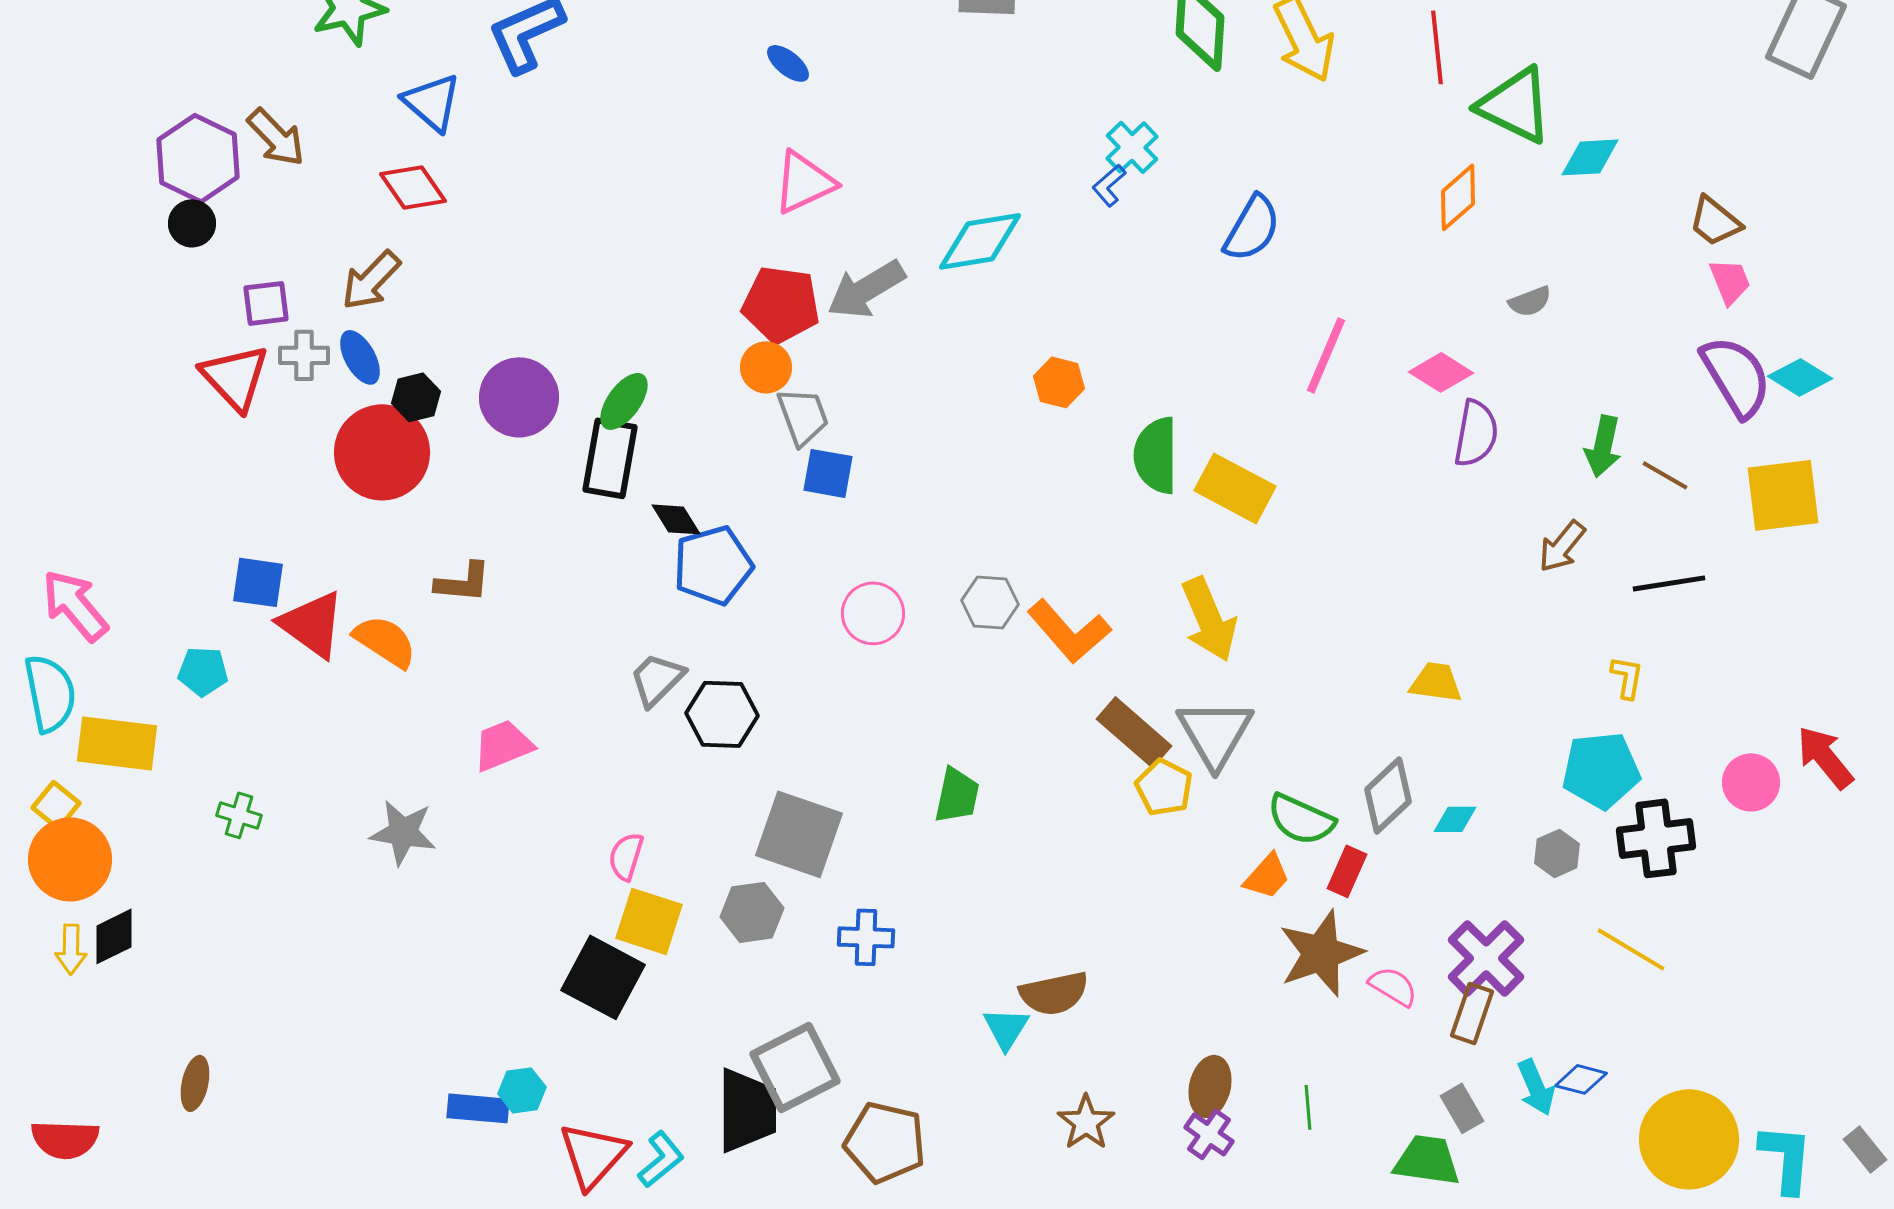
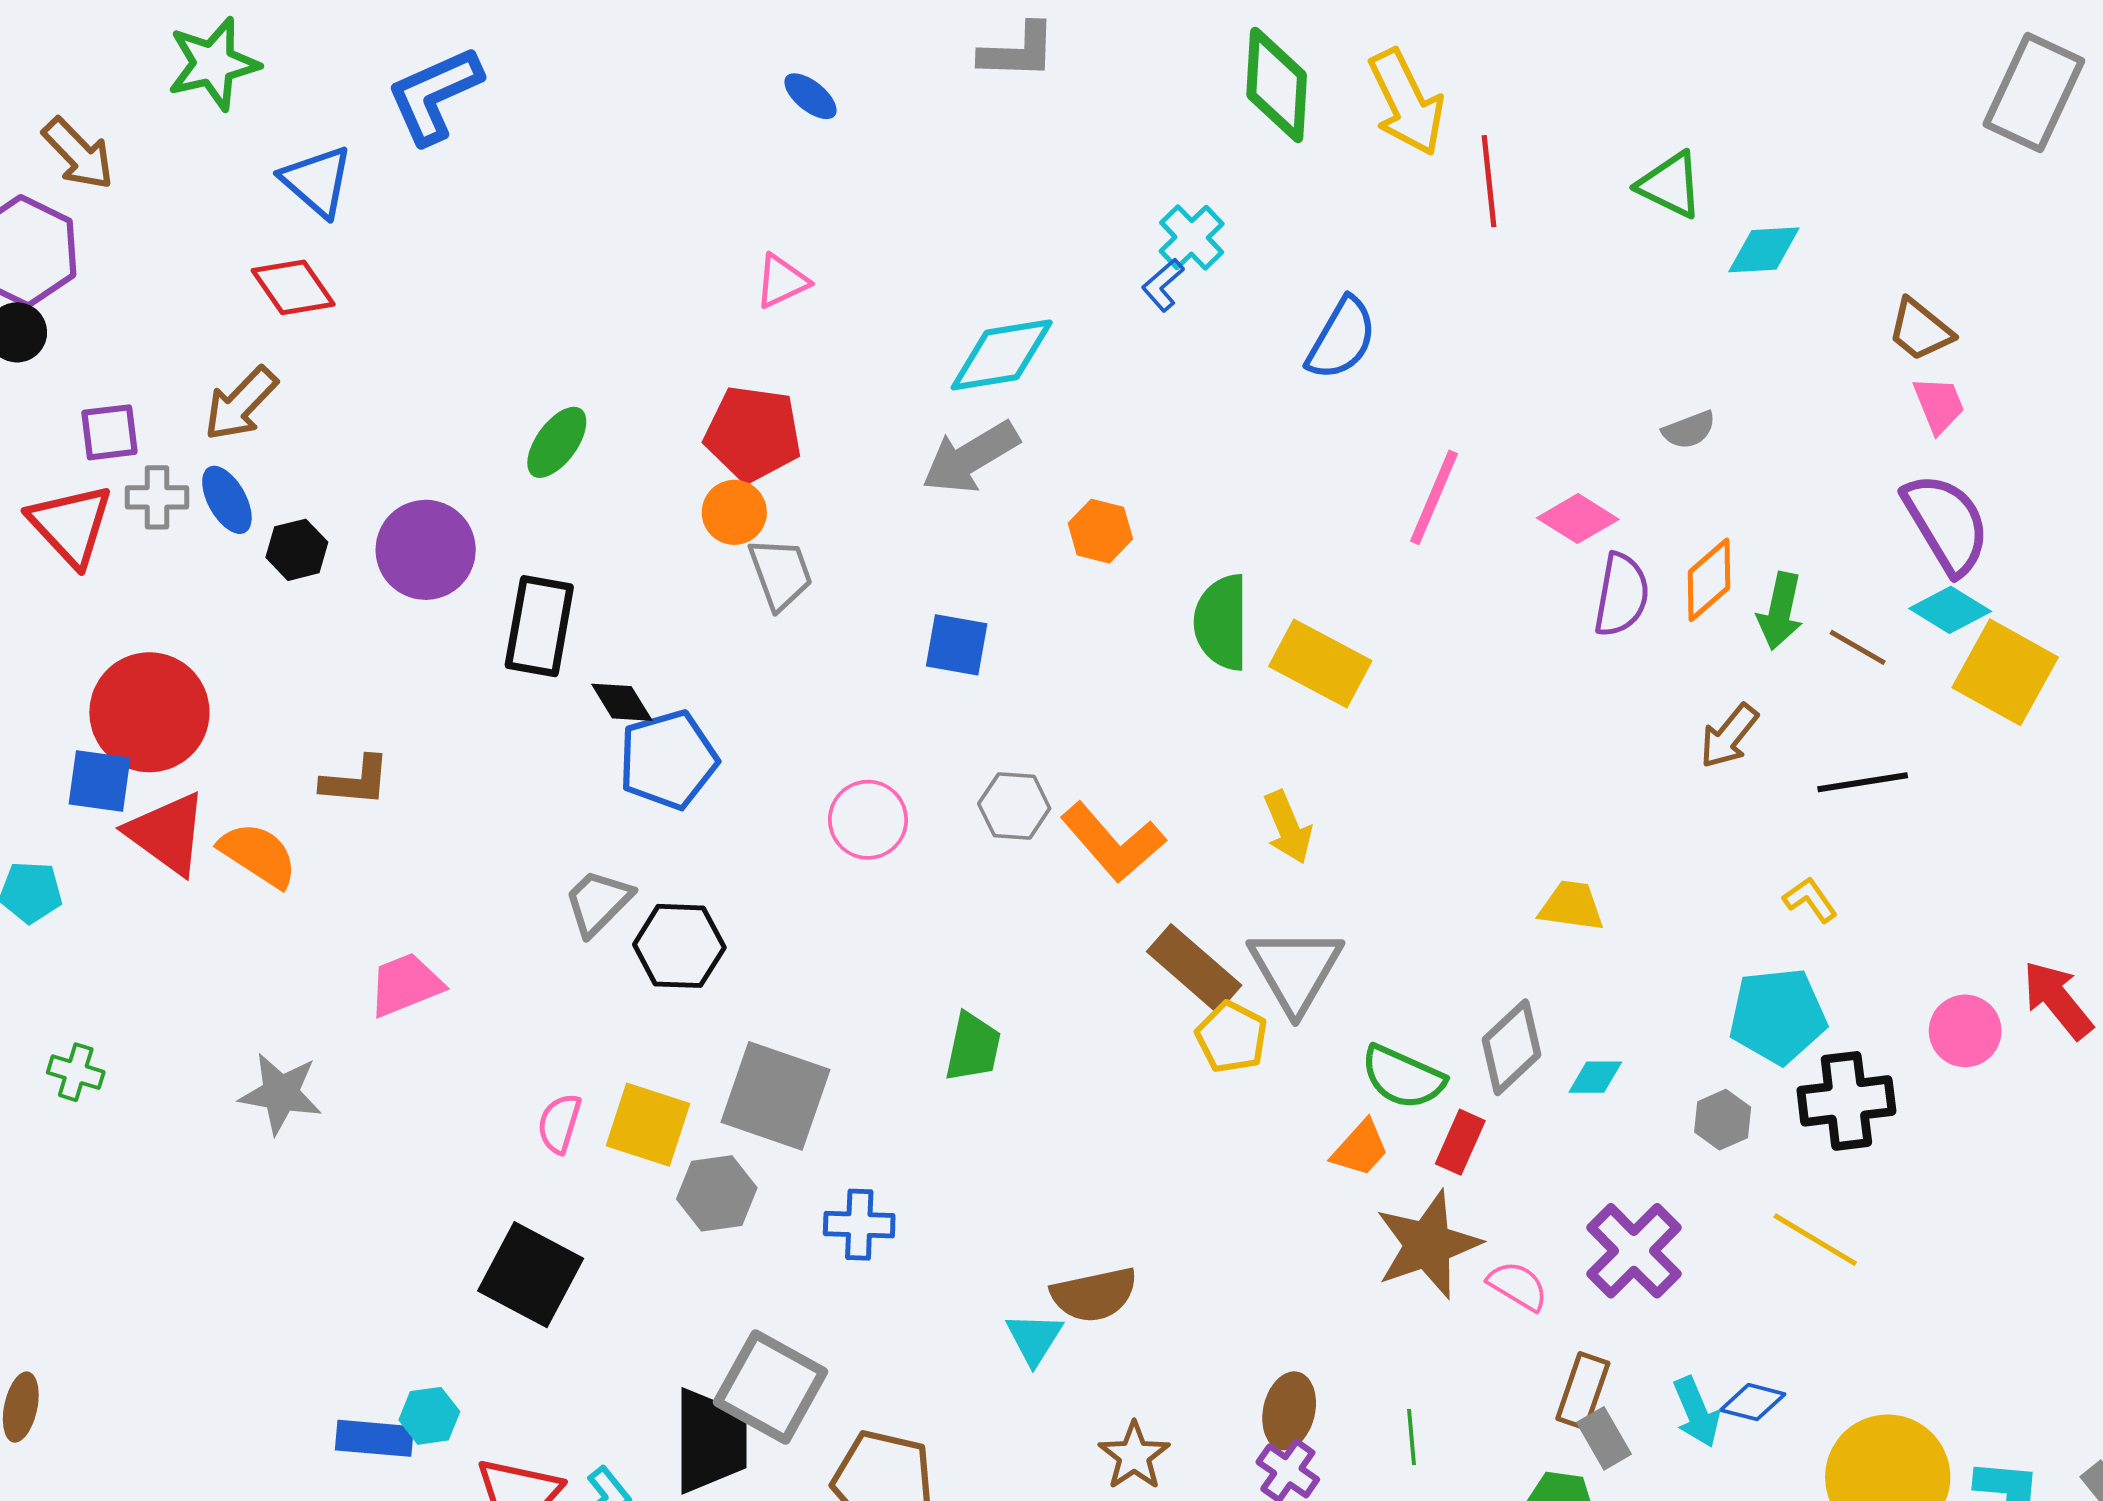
red line: (1437, 47) -> (1489, 181), moved
blue ellipse: (788, 63) -> (811, 96), moved
green triangle: (1515, 105) -> (1670, 185), size x0.7
brown arrow: (276, 137) -> (78, 154), moved
pink triangle: (804, 182) -> (782, 281), size x0.7
orange diamond: (1458, 197) -> (1709, 580), moved
gray arrow: (866, 289) -> (970, 457), moved
cyan diamond: (1800, 377) -> (1950, 610), moved
green ellipse: (624, 401) -> (557, 442), moved
red circle: (382, 452) -> (149, 712), moved
blue square: (828, 473) -> (957, 645), moved
yellow square: (1783, 495) -> (2005, 672), turned 36
yellow arrow: (1209, 619) -> (1288, 827), size x0.7
yellow L-shape: (1627, 677) -> (1810, 900), turned -45
yellow square: (649, 921) -> (648, 1125), moved
brown rectangle: (1472, 1013) -> (1583, 1391), moved
gray square: (795, 1067) -> (771, 1387), turned -34

